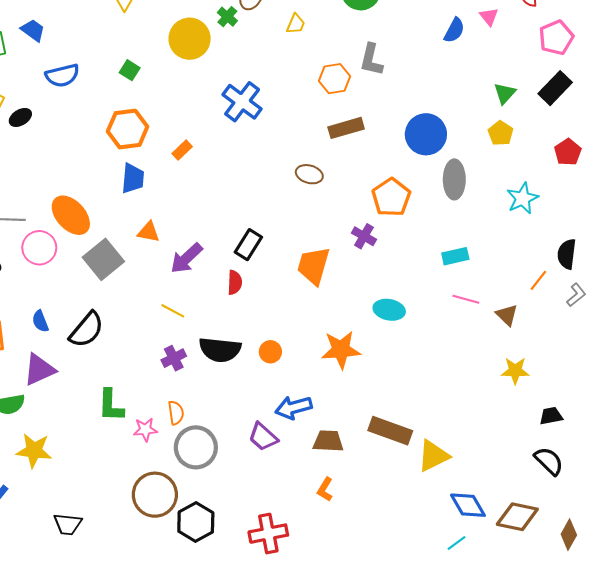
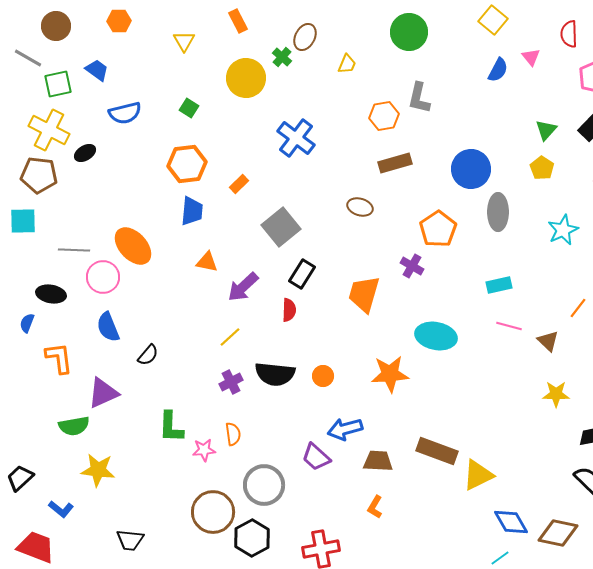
gray square: (103, 259) -> (281, 227), moved
cyan ellipse: (389, 310) -> (436, 336), size x1.4
yellow line: (173, 311) -> (230, 337), turned -70
blue semicircle: (40, 321) -> (108, 327), moved, size x1.4
black semicircle: (87, 330) -> (148, 355), size x0.6
gray circle: (196, 447) -> (264, 485), moved

